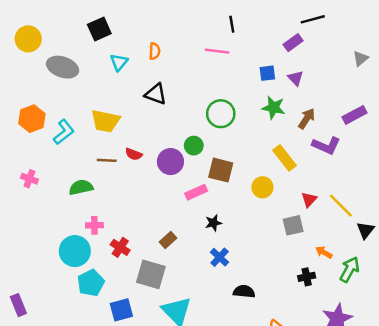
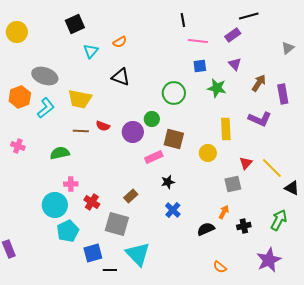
orange semicircle: (155, 51) -> (120, 42), turned 56
pink line: (217, 51) -> (198, 41), moved
gray ellipse: (63, 67) -> (45, 76), moved
blue square: (267, 73) -> (200, 66), moved
purple rectangle: (354, 115) -> (283, 94), turned -72
brown arrow: (307, 119) -> (259, 83), moved
yellow rectangle: (285, 158) -> (226, 129), turned 35
black triangle: (365, 230) -> (292, 188), turned -42
orange arrow: (324, 252) -> (224, 212), moved, turned 88
black semicircle: (244, 292) -> (206, 229), moved, turned -30

